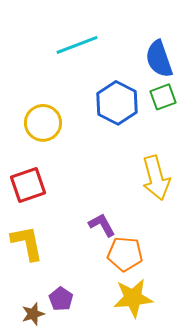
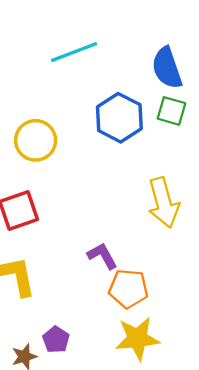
green square: (163, 97) -> (171, 111), turned 36

